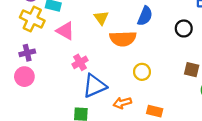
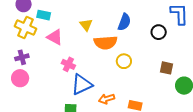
pink cross: (80, 62) -> (68, 64), turned -32
yellow circle: (142, 72) -> (124, 61), moved

